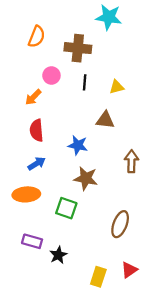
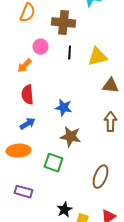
yellow triangle: (117, 87) -> (98, 57), size x1.5
brown triangle: (105, 120) -> (111, 86), moved
black star: (58, 255) -> (65, 210), moved

